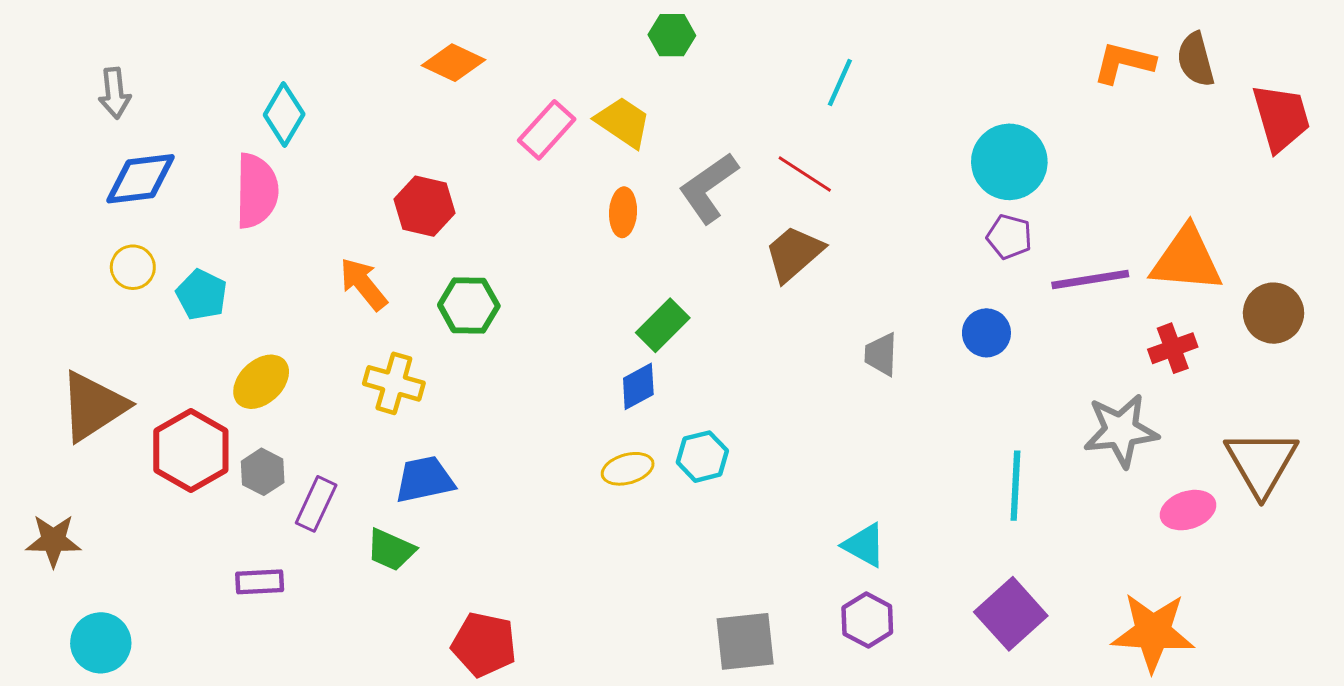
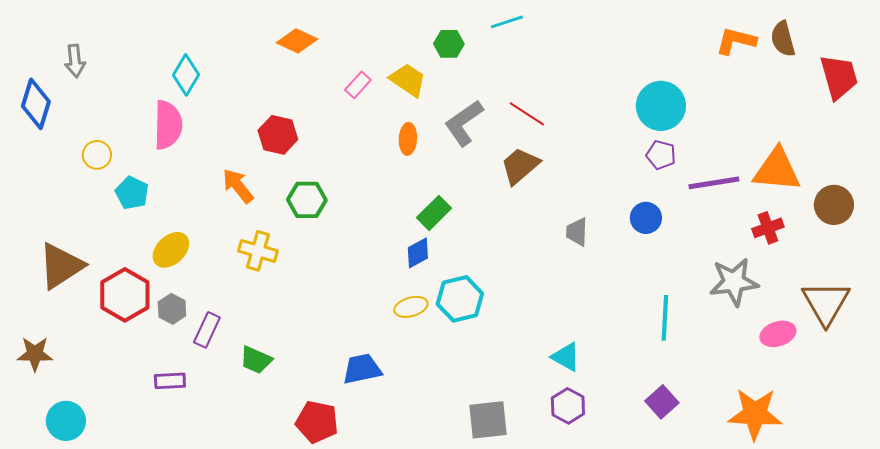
green hexagon: (672, 35) -> (449, 44), moved
cyan line: (840, 82) -> (507, 22), moved, turned 48
pink rectangle: (547, 130) -> (358, 85), size x0.7
blue diamond: (140, 179) -> (36, 104), moved, turned -66
yellow circle: (133, 267) -> (97, 155), moved
cyan hexagon: (702, 457) -> (460, 299), size x1.4
blue trapezoid: (425, 479) -> (362, 369), moved
purple square: (1011, 614) -> (662, 402), size x0.7

